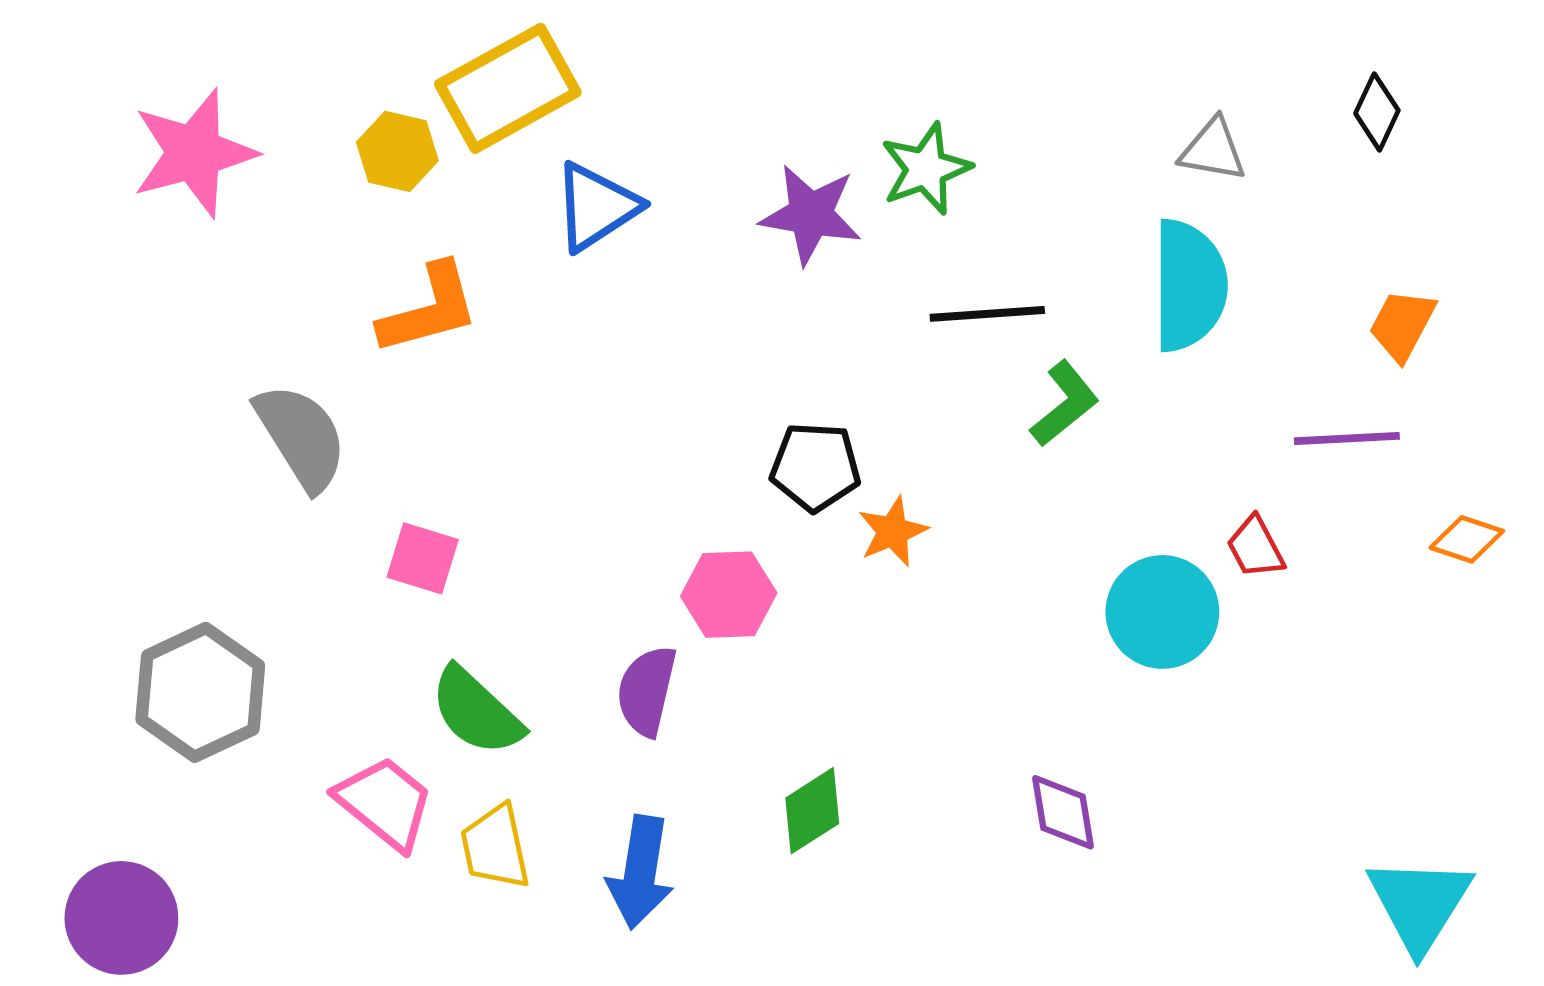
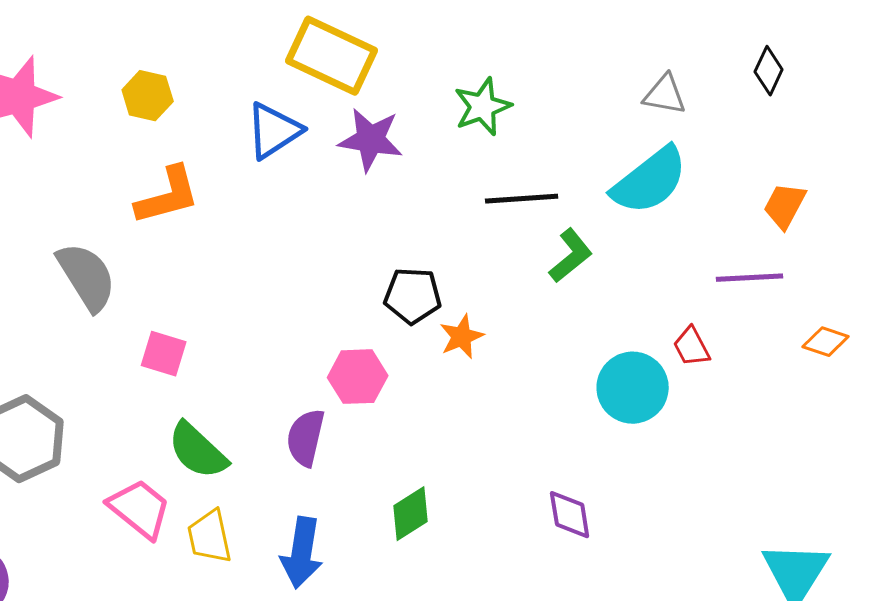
yellow rectangle: (508, 88) -> (332, 56), moved, turned 54
purple star: (811, 214) -> (371, 140), moved
cyan semicircle: (1189, 285) -> (650, 181), turned 52

